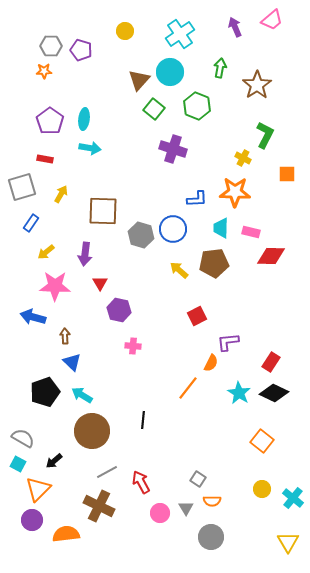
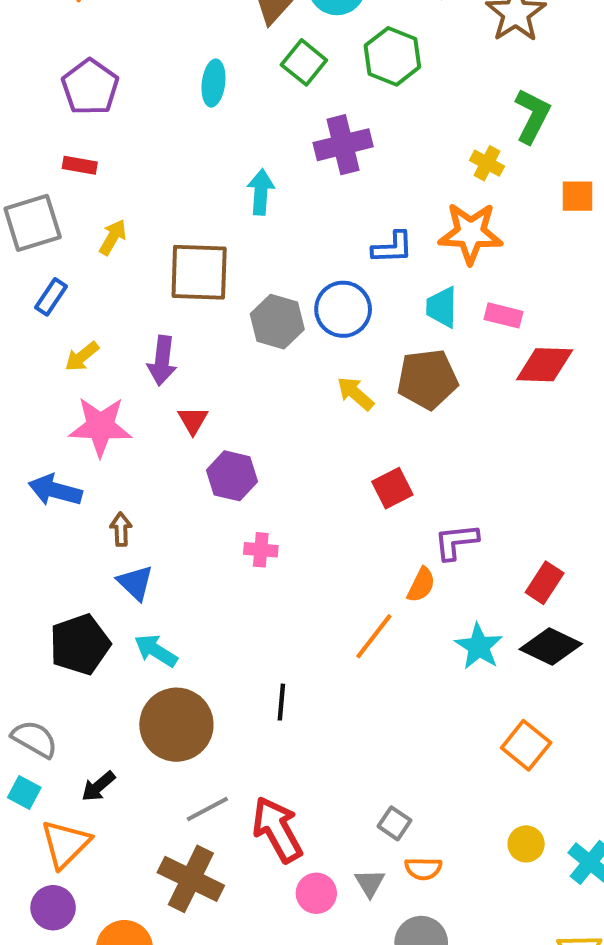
cyan ellipse: (84, 119) -> (213, 83), moved
cyan arrow: (90, 148) -> (261, 192), moved, turned -95
purple cross: (173, 149) -> (343, 145), turned -32
red arrow: (141, 482) -> (277, 830), size x1.4

